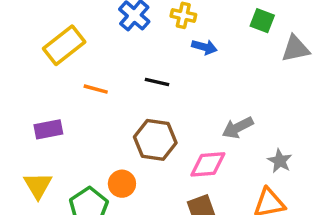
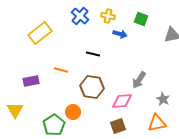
green square: (262, 21) -> (141, 19), moved
orange line: (96, 89) -> (61, 70), moved
gray arrow: (238, 128) -> (139, 80), turned -30
yellow triangle: (38, 185) -> (15, 110), moved

